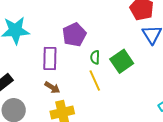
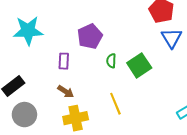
purple rectangle: (50, 59) -> (64, 61), size x0.7
yellow line: (95, 80) -> (115, 104), moved

